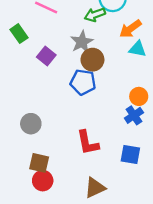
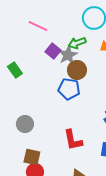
green arrow: (95, 15) -> (77, 43), moved
green rectangle: (19, 34) -> (15, 70), moved
purple square: (46, 56) -> (53, 51), moved

